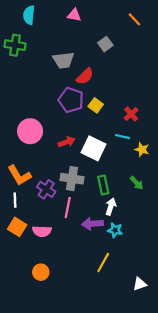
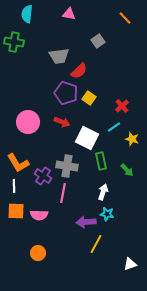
cyan line: (123, 137) -> (114, 127), turned -48
red arrow: (67, 142) -> (62, 122), moved, turned 42
green rectangle: (103, 185) -> (101, 161), moved
purple arrow: (92, 224) -> (86, 222), moved
orange square: (17, 227) -> (16, 211), turned -30

